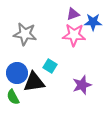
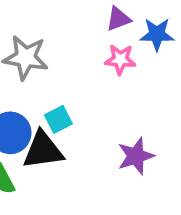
pink star: (74, 35) -> (120, 59), size x0.7
cyan square: (50, 66) -> (58, 119), moved, turned 32

